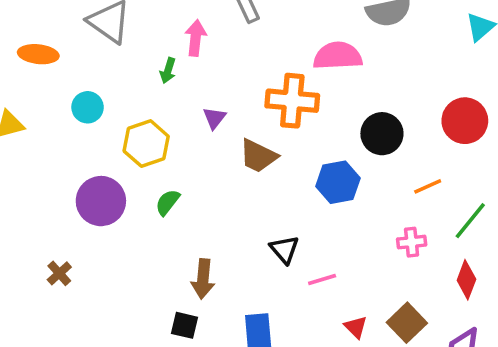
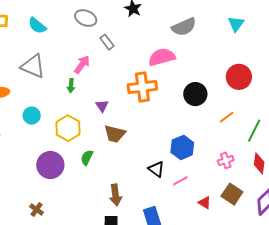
pink arrow: (196, 38) -> (82, 65), turned 42
brown trapezoid: (258, 156) -> (115, 134), moved
blue hexagon: (338, 182) -> (182, 147), moved
pink cross: (412, 242) -> (226, 160), moved

